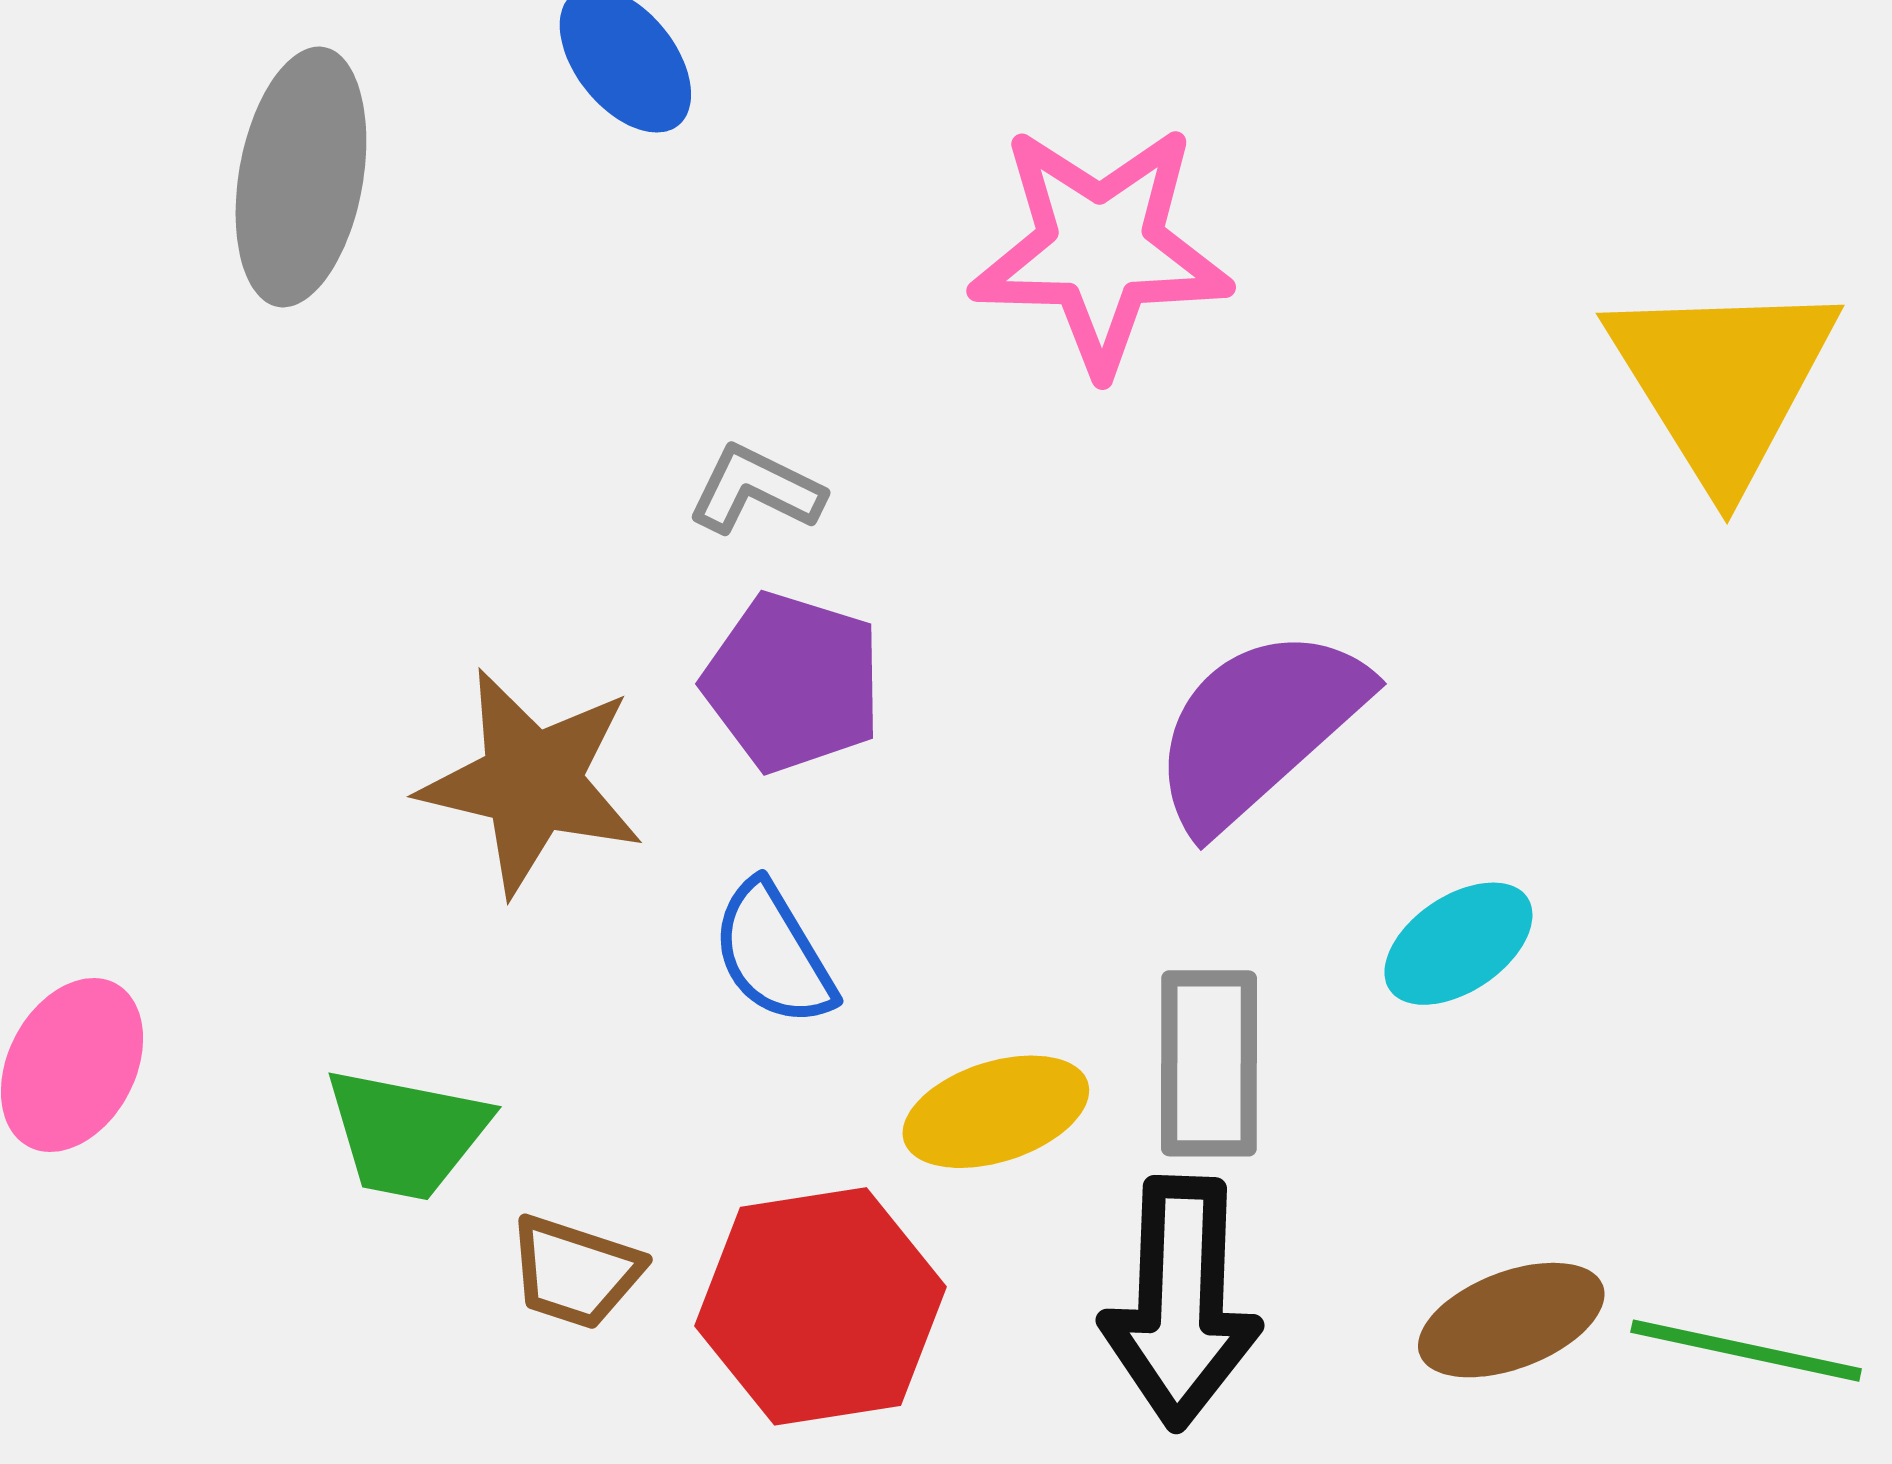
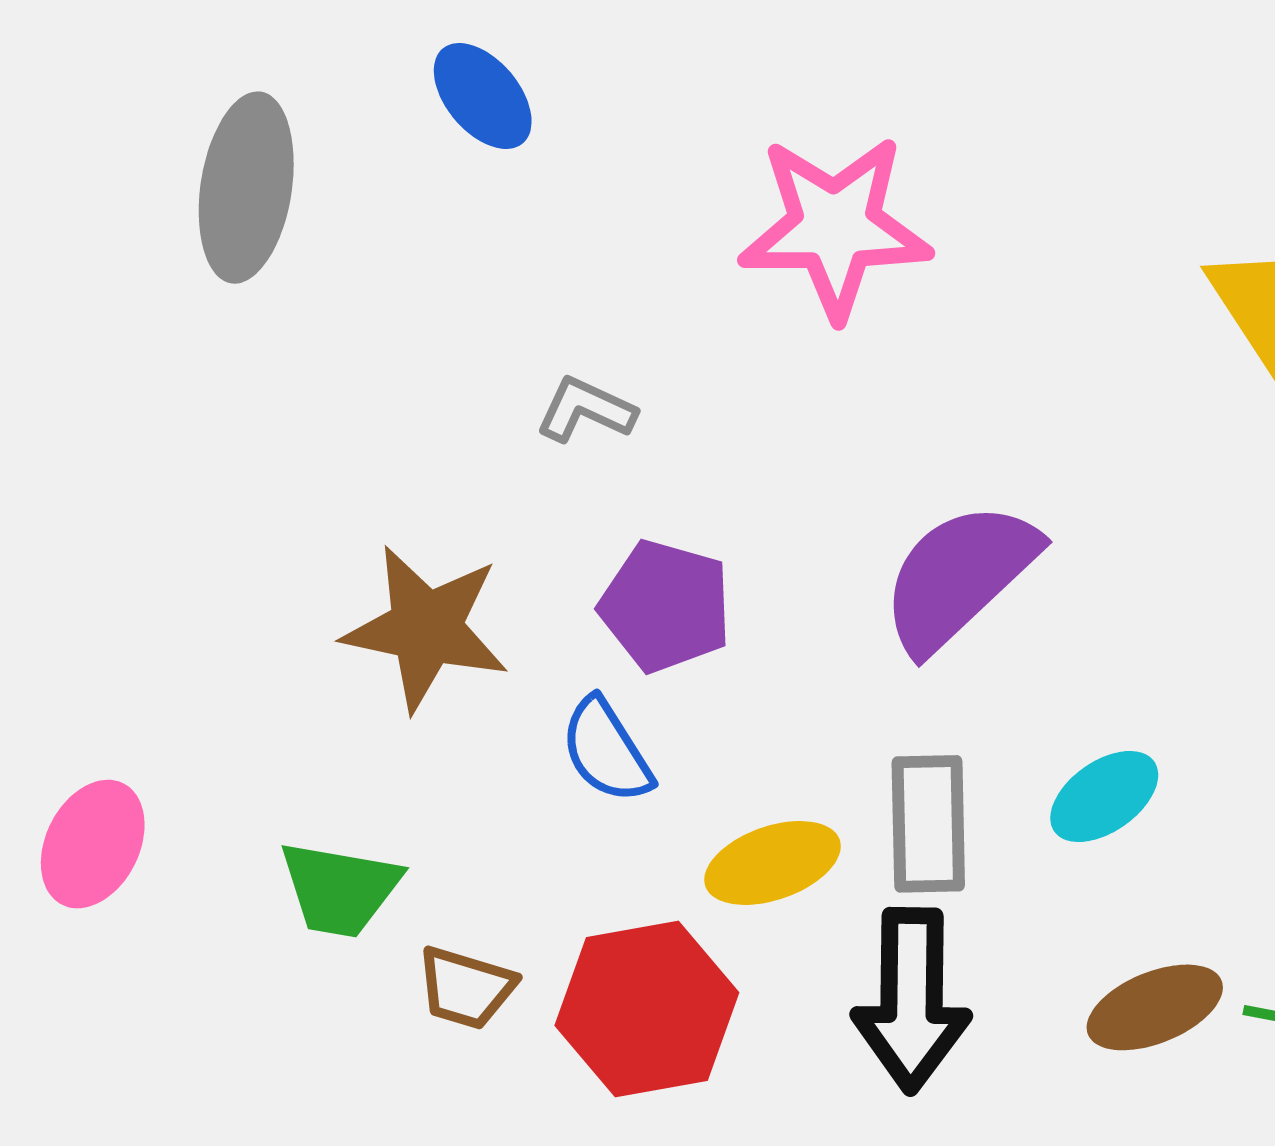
purple pentagon: (793, 682) -> (666, 606), moved
cyan ellipse: (1458, 944) -> (1104, 796), moved

